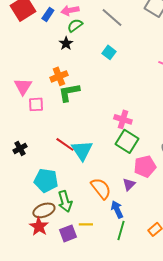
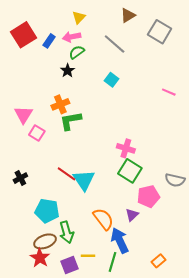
pink square: (36, 104) -> (37, 133), turned 35
blue arrow: (117, 209) -> (120, 240), size x1.4
green line: (121, 230) -> (113, 262), moved

